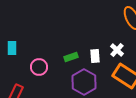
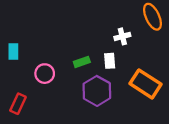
white cross: (117, 50) -> (122, 36), moved, turned 32

